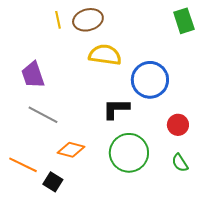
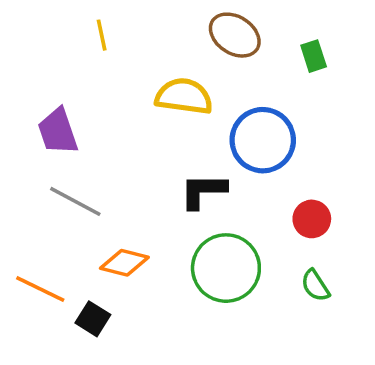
brown ellipse: (88, 20) -> (235, 35), moved, turned 48
green rectangle: (184, 21) -> (314, 56), moved, size x0.7

